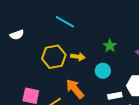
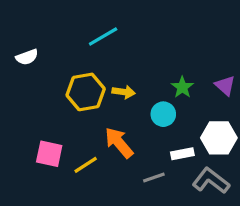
cyan line: (65, 22) -> (103, 36), turned -60
green star: (110, 46) -> (182, 87), moved

